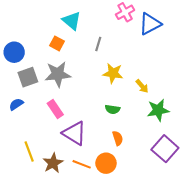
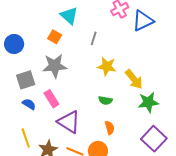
gray square: (28, 77) -> (26, 80), moved
yellow arrow: (142, 86) -> (134, 79), size x1.5
blue semicircle: (16, 104) -> (29, 104), moved, turned 64

